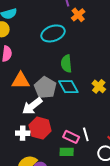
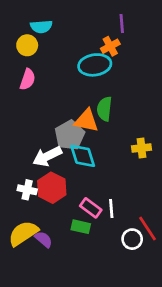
orange cross: (78, 15) -> (110, 46), moved
orange triangle: (21, 81) -> (86, 121), moved
yellow cross: (99, 86) -> (142, 148), turned 32
cyan diamond: (68, 87) -> (83, 156), moved

